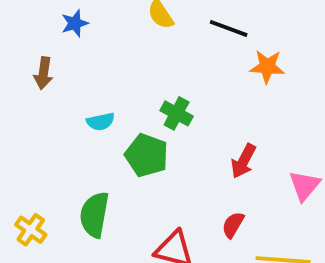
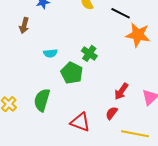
orange star: (267, 67) -> (138, 35), size x1.4
red arrow: (243, 161) -> (121, 91), moved

